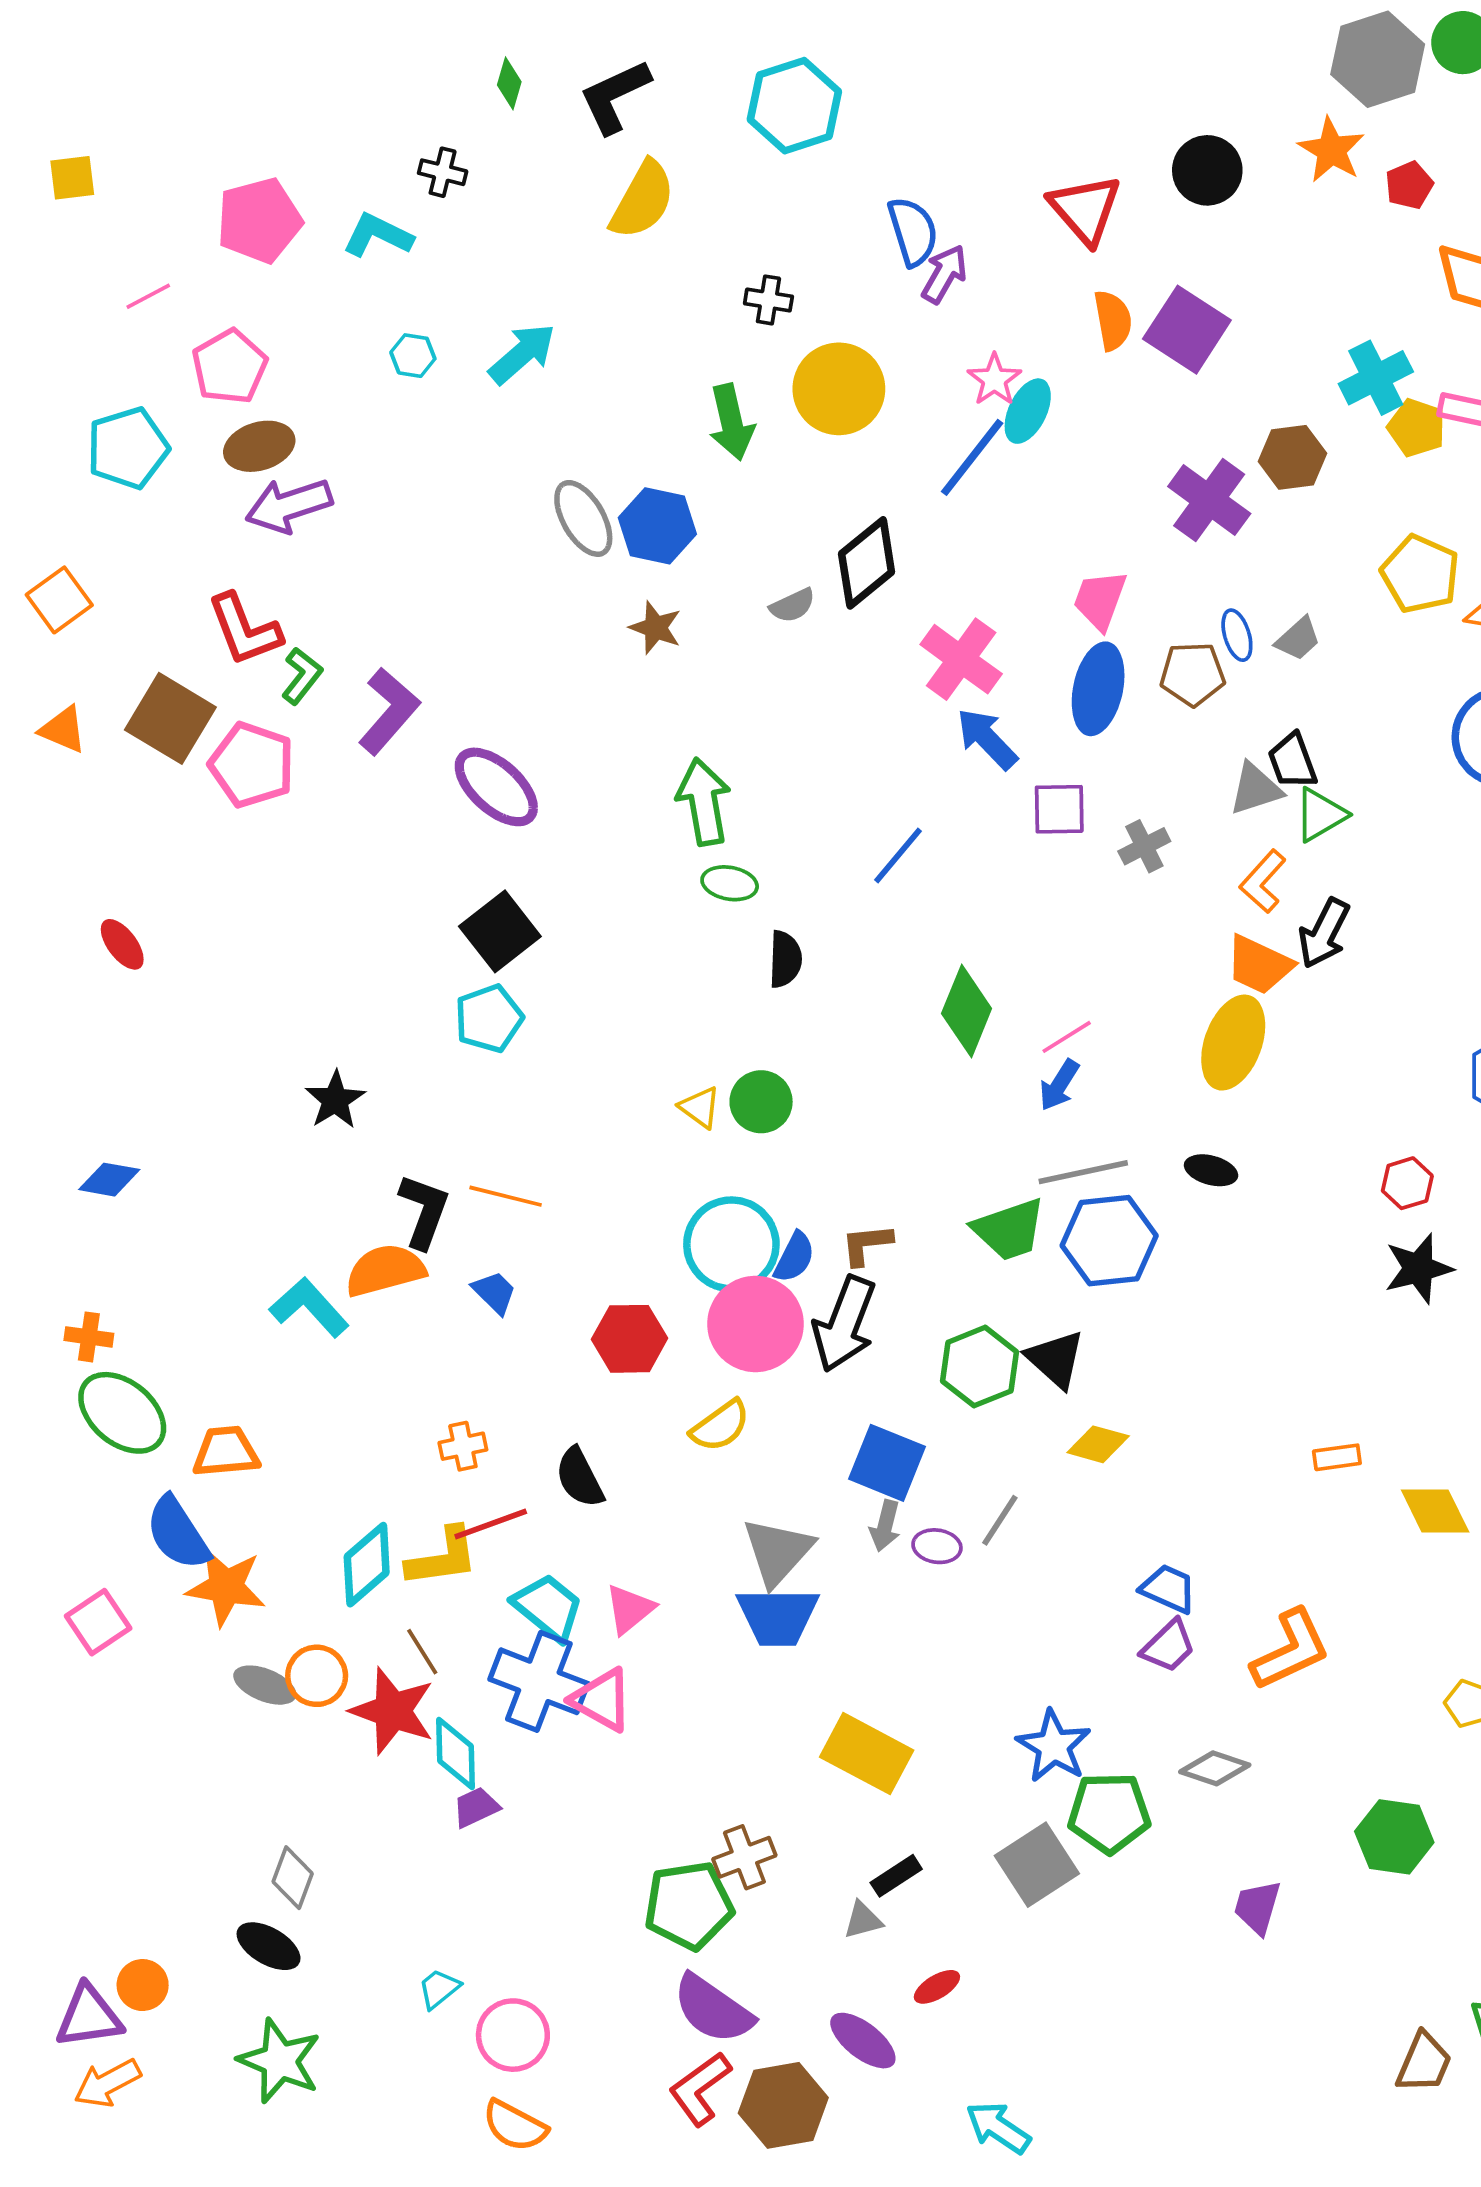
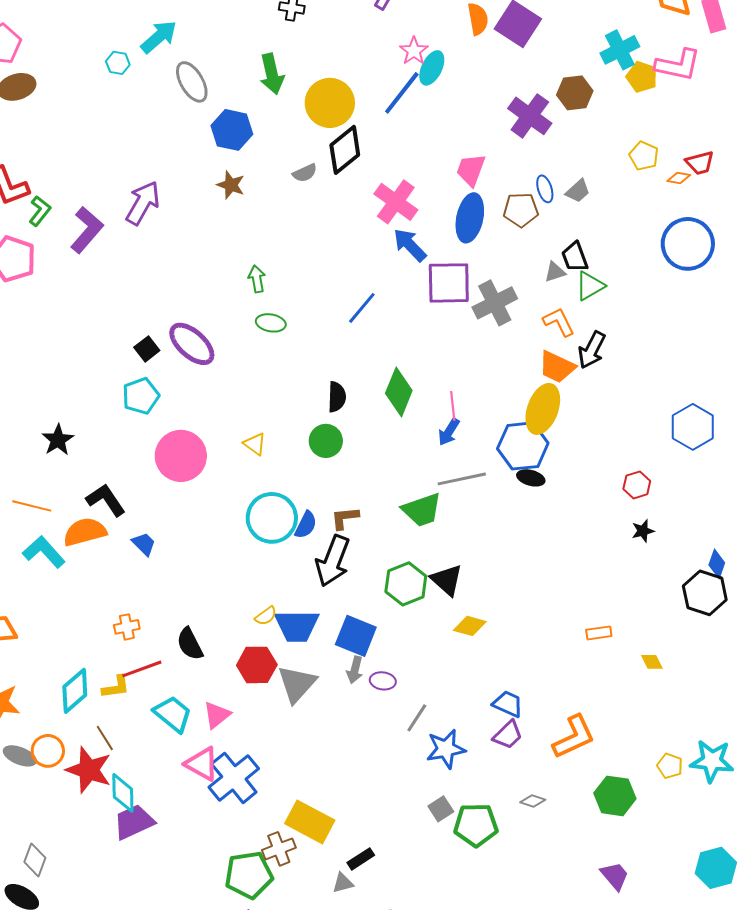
cyan hexagon: (413, 356) -> (118, 63), moved
yellow circle: (839, 389) -> (330, 103), moved
purple arrow: (289, 506) -> (143, 203), moved, turned 138
gray ellipse: (583, 518) -> (192, 82), moved
yellow pentagon: (1420, 574) -> (644, 156), size x0.7
purple ellipse: (496, 787) -> (192, 344), moved
gray triangle: (1255, 789) -> (555, 272), size x0.7
green arrow: (704, 802) -> (257, 279), size x0.6
purple square: (1059, 809) -> (449, 283), size x1.5
gray cross: (1144, 846) -> (495, 303), size x1.6
orange L-shape: (1263, 881) -> (559, 322), turned 112
black square: (500, 931) -> (147, 349), size x0.6
black semicircle: (785, 959) -> (337, 397), moved
pink line: (1067, 1037) -> (453, 406), turned -64
green circle: (761, 1102) -> (326, 441), moved
orange line: (506, 1196) -> (32, 506), moved
black L-shape: (424, 1211) -> (106, 500), turned -54
blue hexagon: (1109, 1241) -> (523, 446), moved
black star: (1418, 1268) -> (643, 531), size x0.6
pink circle: (755, 1324) -> (181, 456), moved
red hexagon: (630, 1339) -> (257, 665), moved
yellow semicircle: (720, 1426) -> (266, 616), size x0.7
yellow diamond: (1435, 1511) -> (652, 662), size x0.6
gray line: (1000, 1520) -> (417, 718), moved
yellow L-shape: (443, 1557) -> (116, 687), size x0.7
blue trapezoid: (778, 1617) -> (297, 626), moved
blue cross: (539, 1681) -> (234, 778), moved, turned 30
blue star: (1054, 1746) -> (446, 749), moved, turned 30
yellow rectangle: (867, 1754) -> (310, 822), moved
gray diamond: (1215, 1768) -> (533, 801), size x0.7
purple trapezoid: (476, 1807) -> (134, 822), size x1.6
green hexagon: (1394, 1837) -> (615, 796), moved
gray square: (1037, 1865) -> (441, 809), moved, size x0.6
purple trapezoid: (1257, 1907) -> (615, 876), moved, turned 124

